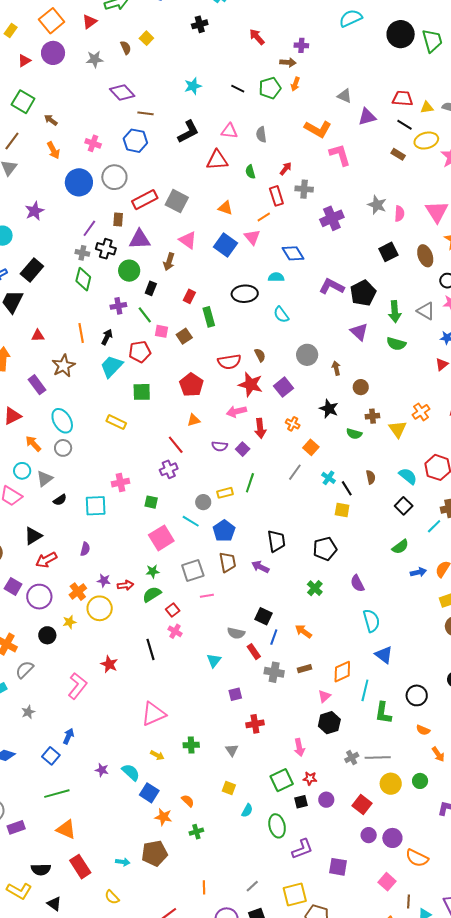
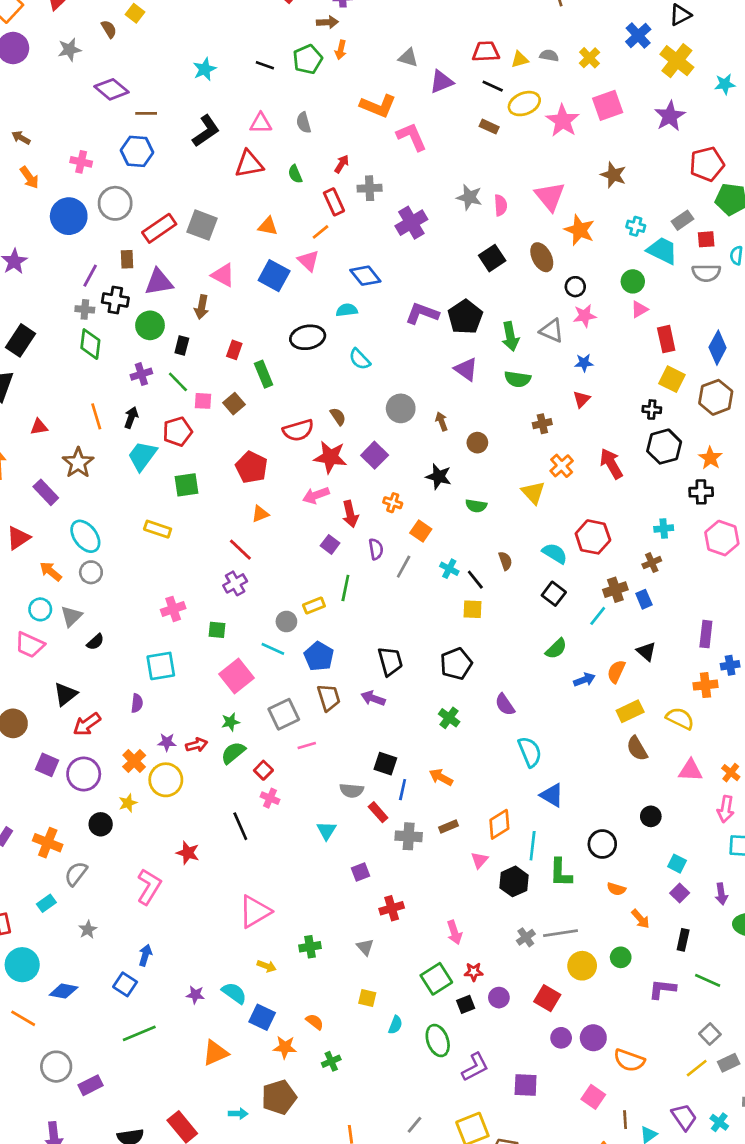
brown cross: (372, 416) -> (542, 424), moved
purple semicircle: (220, 446) -> (376, 549), moved, turned -98
cyan square: (96, 506) -> (161, 666), moved
black hexagon: (329, 723) -> (514, 881), moved
orange triangle: (66, 829) -> (215, 1053), moved, turned -40

